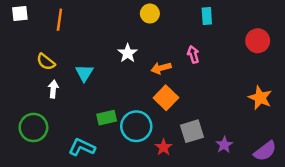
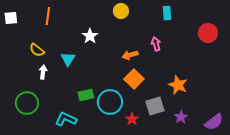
white square: (20, 14) -> (11, 18), moved
white star: (128, 53) -> (90, 36), moved
orange star: (260, 98) -> (178, 85), moved

